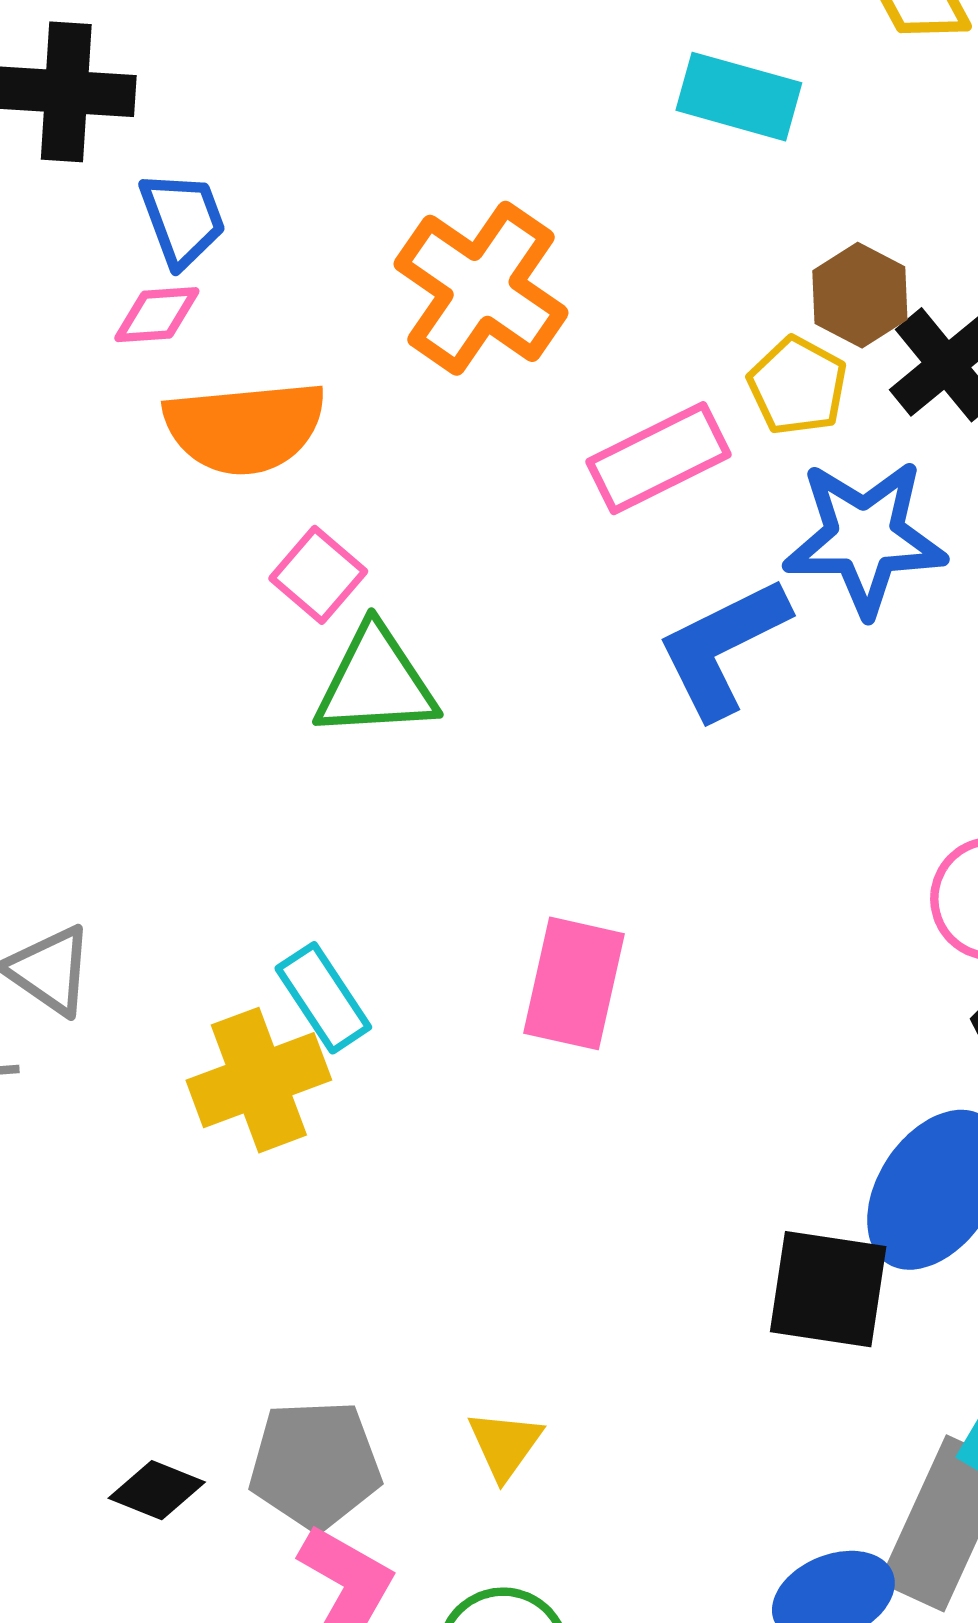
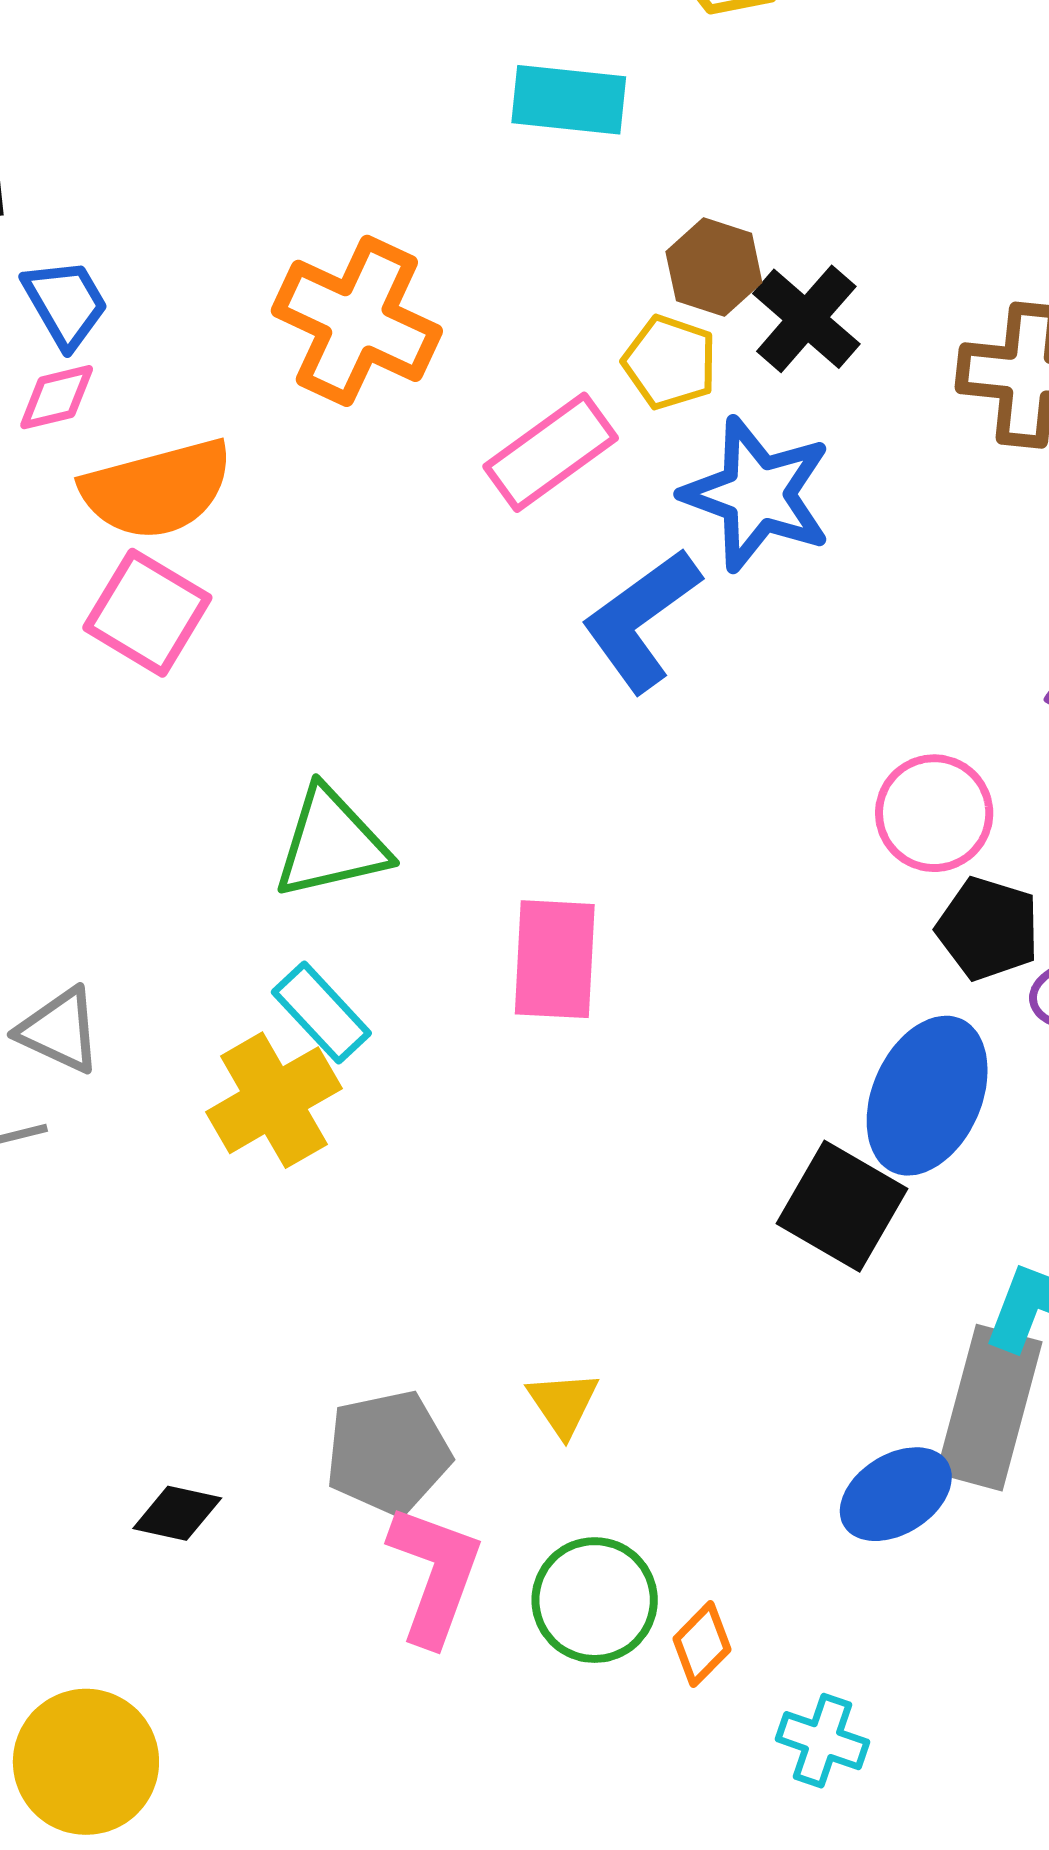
blue star: (865, 538) -> (757, 494), turned 30
pink square: (318, 575) -> (147, 613), moved, size x1.4
green triangle: (376, 683) -> (331, 843), moved
black square: (828, 1289) -> (842, 1206), turned 31
black diamond: (157, 1490) -> (177, 1513), moved

